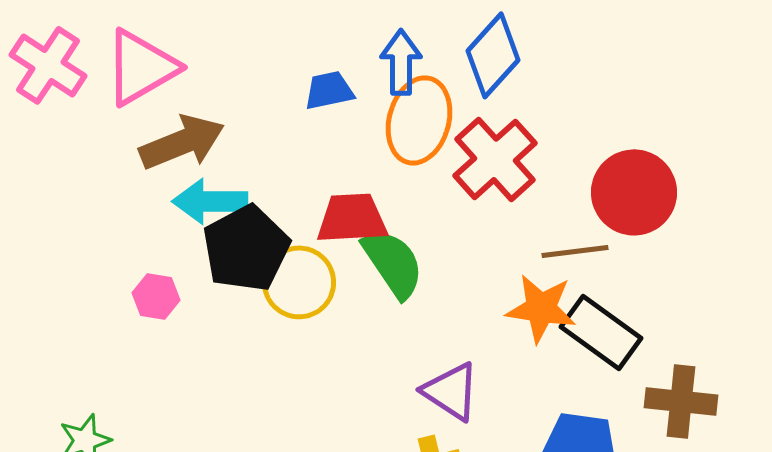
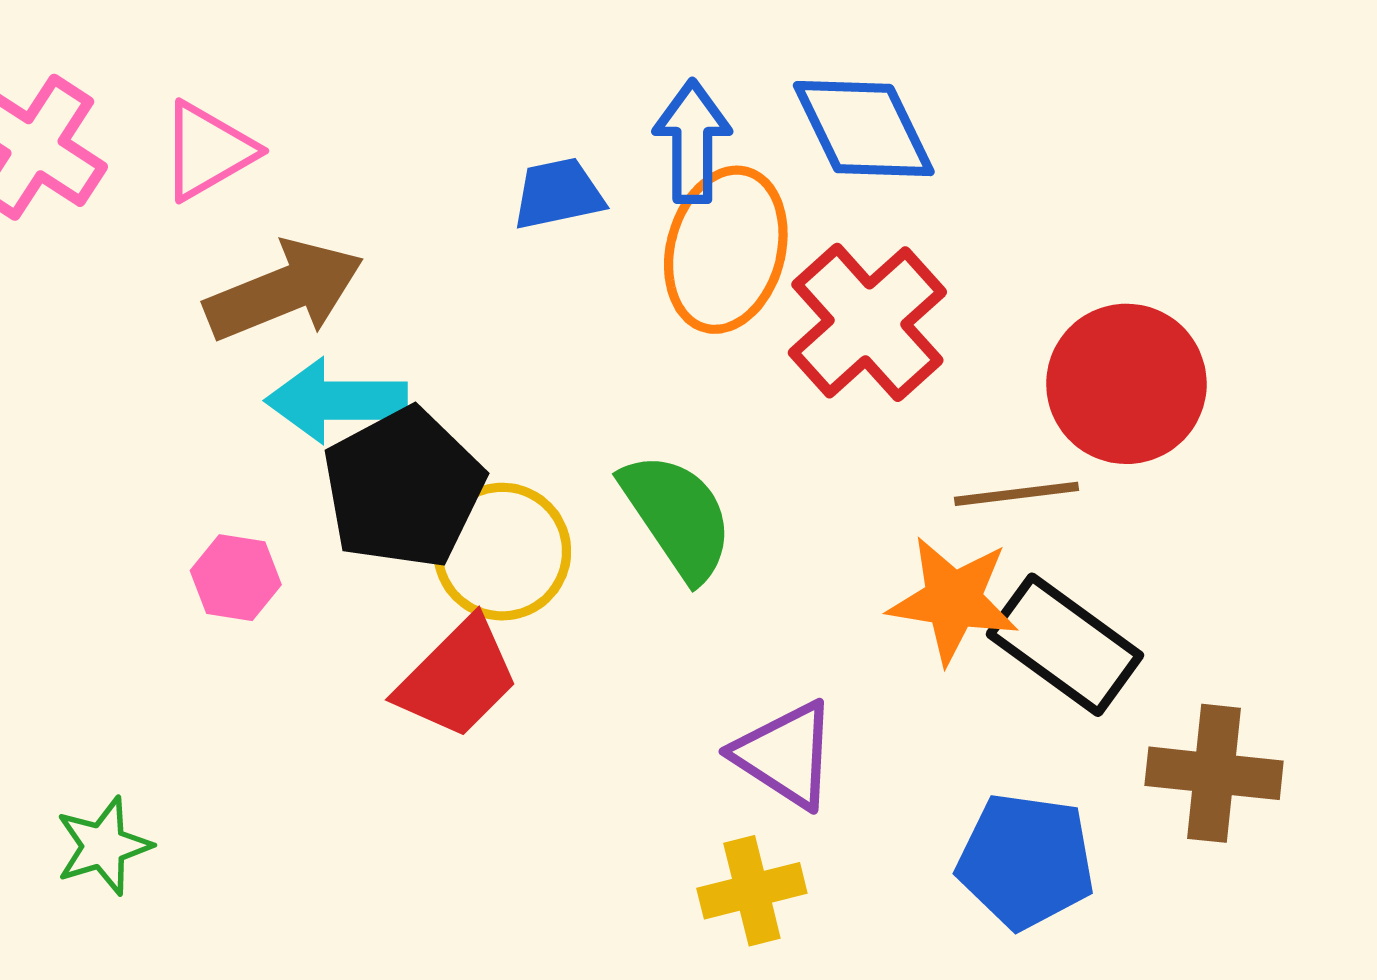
blue diamond: (493, 55) -> (864, 129), turned -68
pink triangle: (141, 67) -> (208, 151), size x0.7
red trapezoid: (352, 218) -> (457, 678), moved, turned 138

